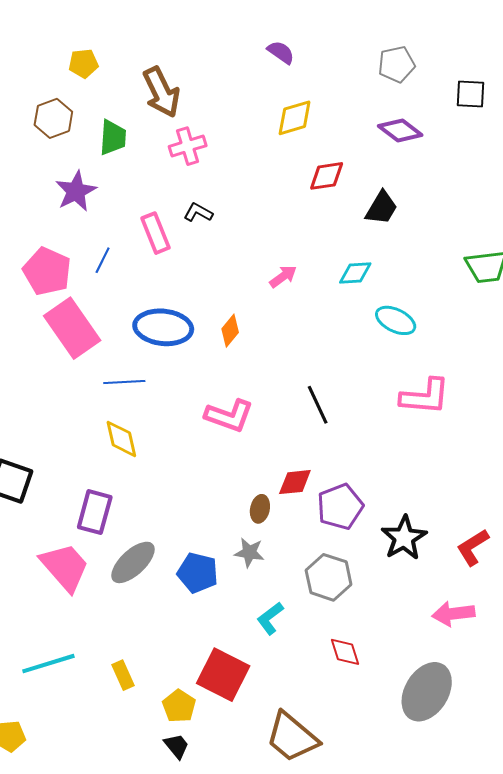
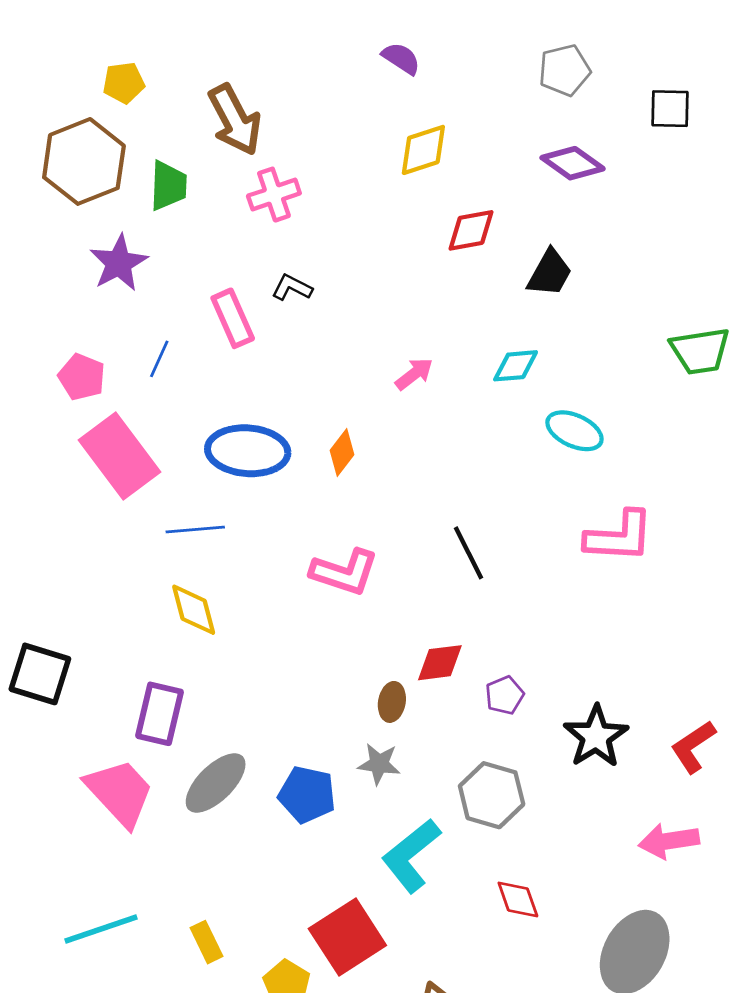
brown hexagon: (53, 118) -> (84, 161), size x1.5
pink pentagon: (47, 271) -> (82, 377), size x0.7
purple pentagon: (340, 507) -> (505, 695), size x0.6
cyan L-shape: (270, 618) -> (411, 856), size x1.6
red square: (223, 675) -> (347, 937), turned 32

